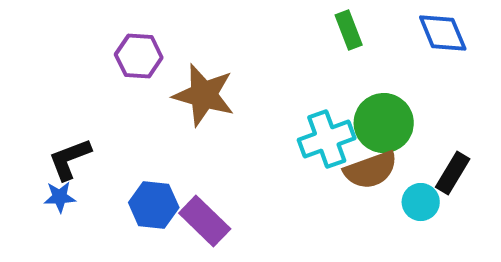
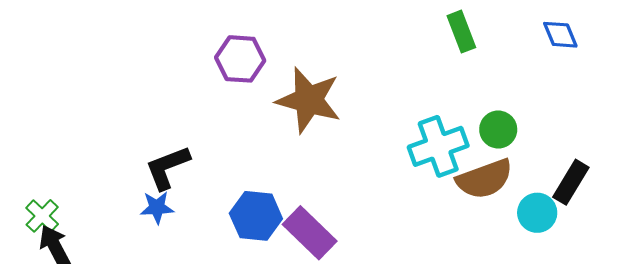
blue diamond: (443, 33) -> (560, 35), size x0.7
green circle: (384, 123) -> (498, 130), size x0.6

